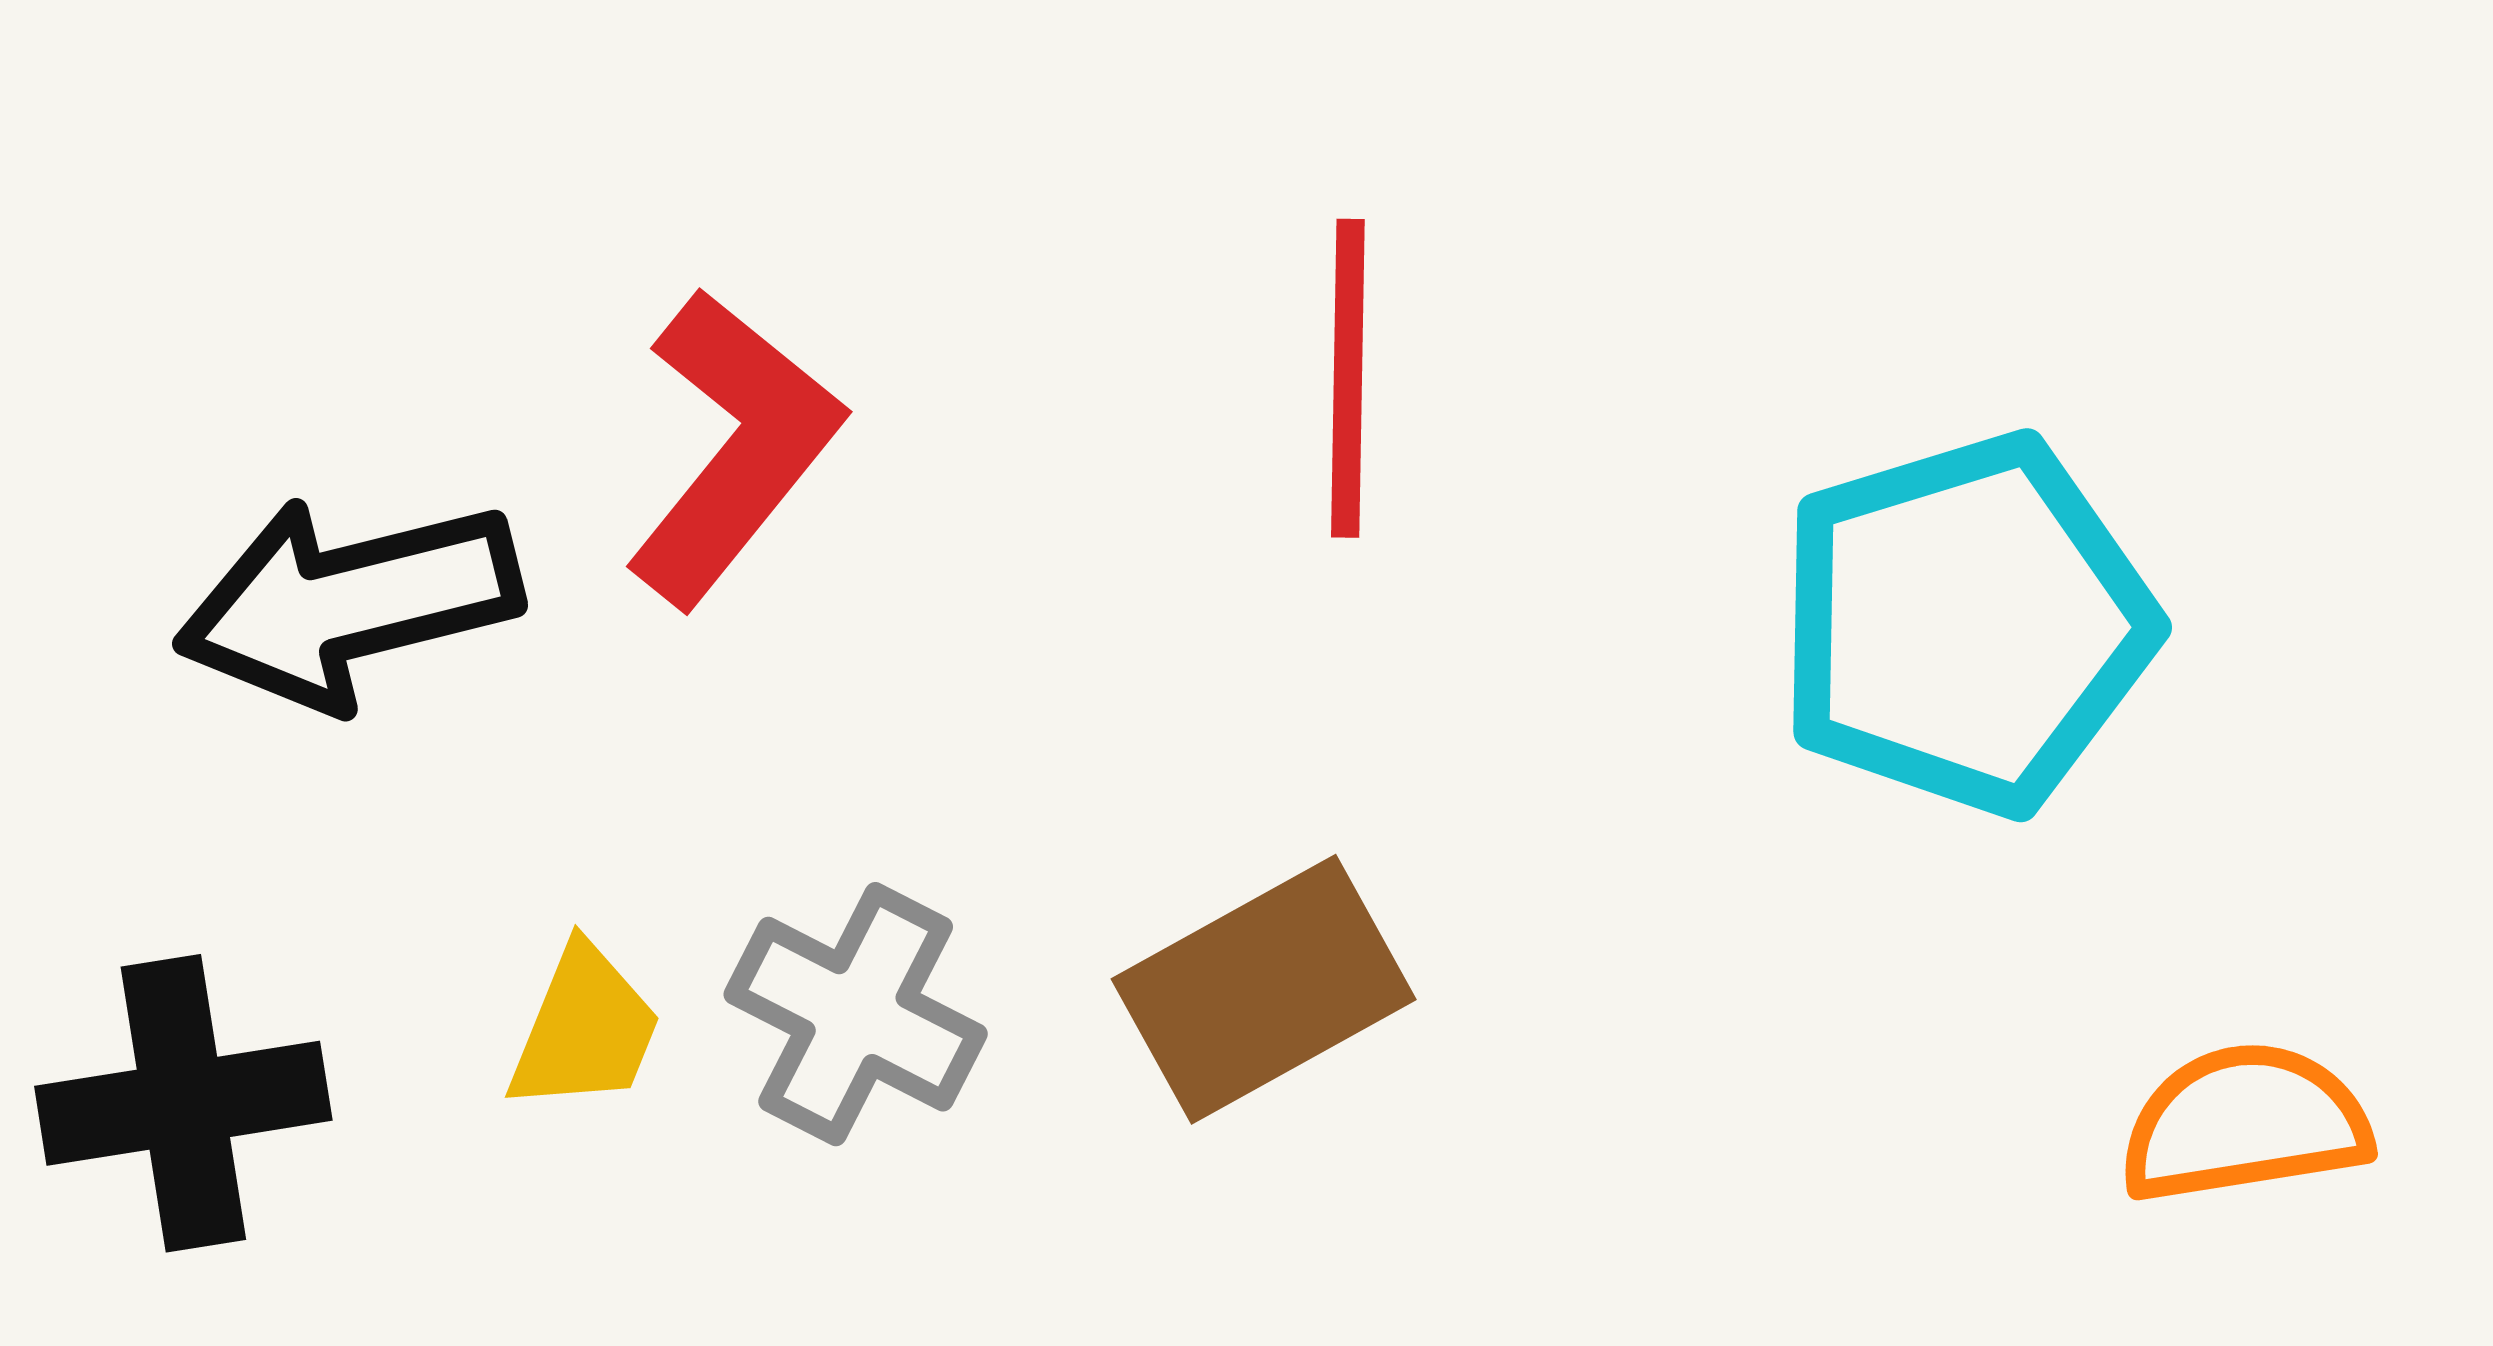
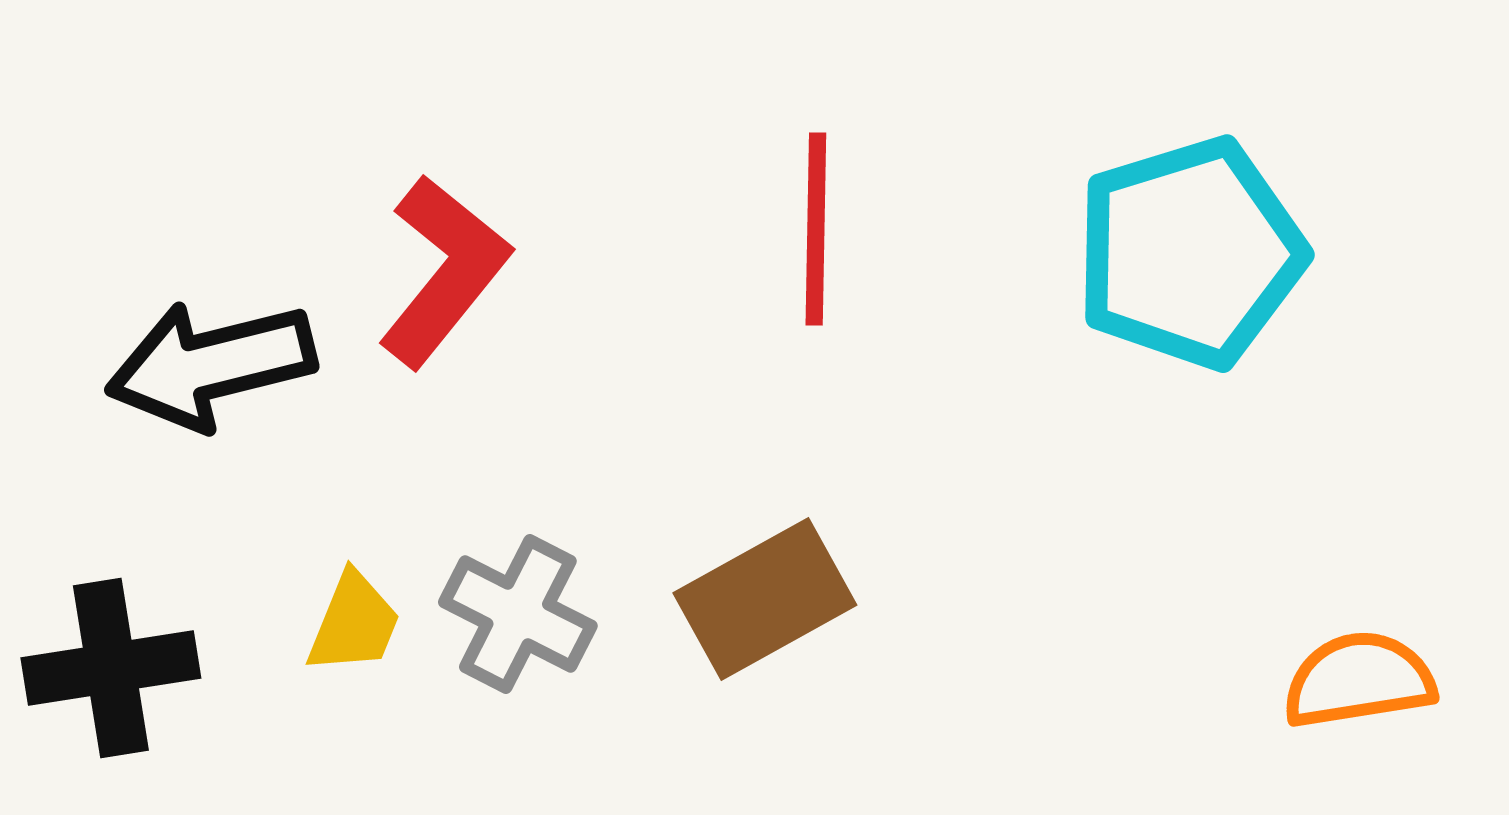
cyan pentagon: (1966, 624) -> (1190, 253), moved

